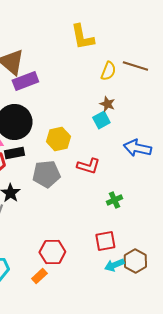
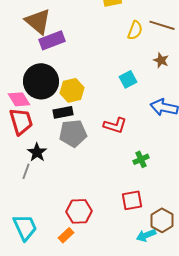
brown star: (107, 104) -> (161, 60), moved
yellow hexagon: (58, 139) -> (72, 90), moved
black rectangle: (14, 153) -> (63, 112), moved
cyan arrow: (114, 265) -> (146, 235), moved

